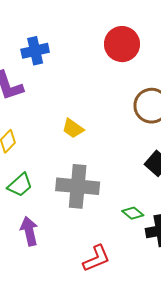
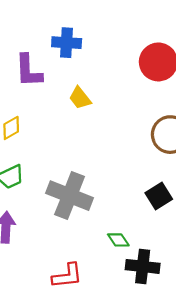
yellow trapezoid: (73, 128) -> (80, 98), moved

